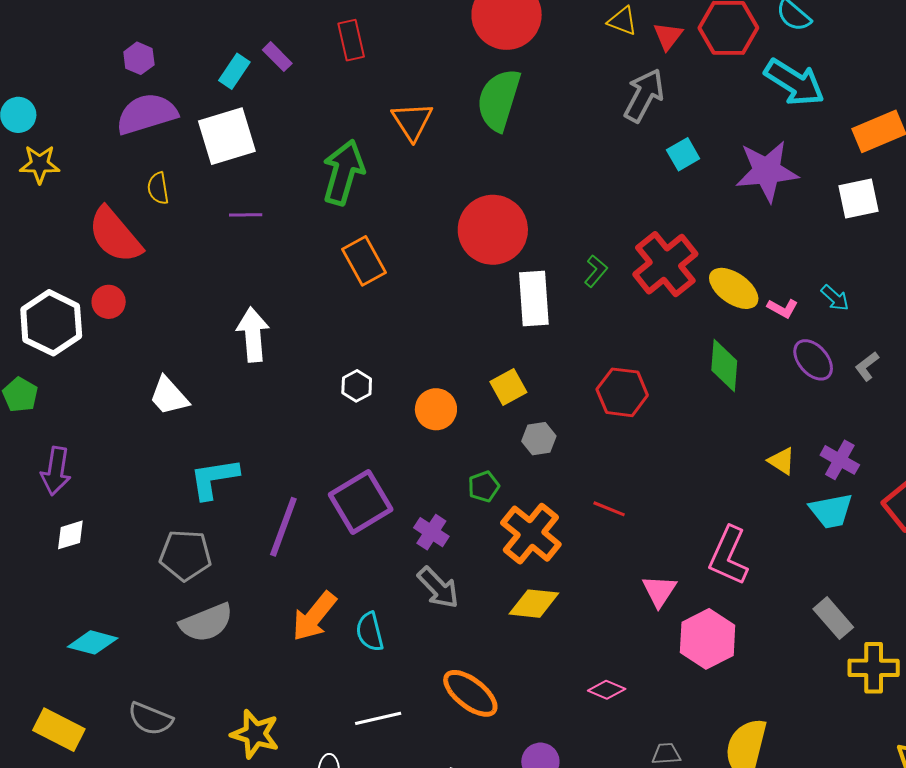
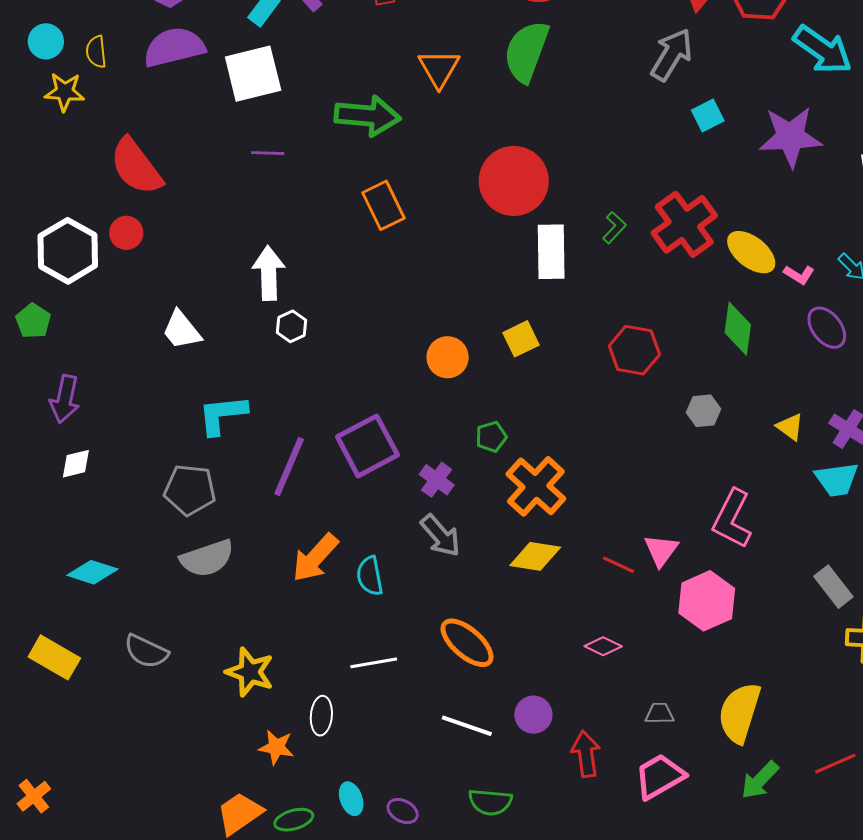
green arrow: (343, 172) -> (368, 116), turned 76
yellow semicircle: (158, 188) -> (96, 52), moved
white hexagon: (357, 386) -> (291, 326), moved
gray hexagon: (539, 439) -> (703, 411), moved
red line: (609, 509) -> (619, 565), moved

